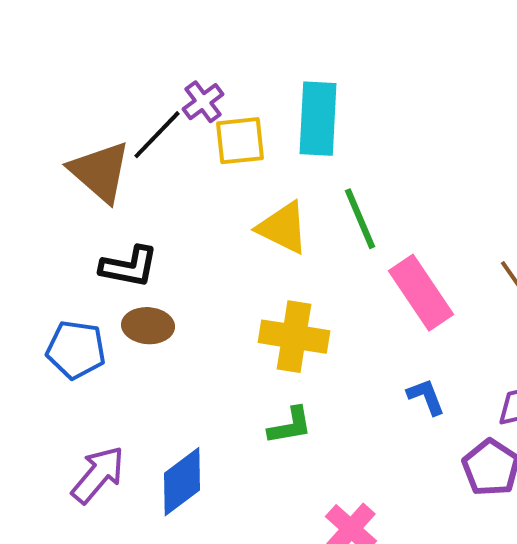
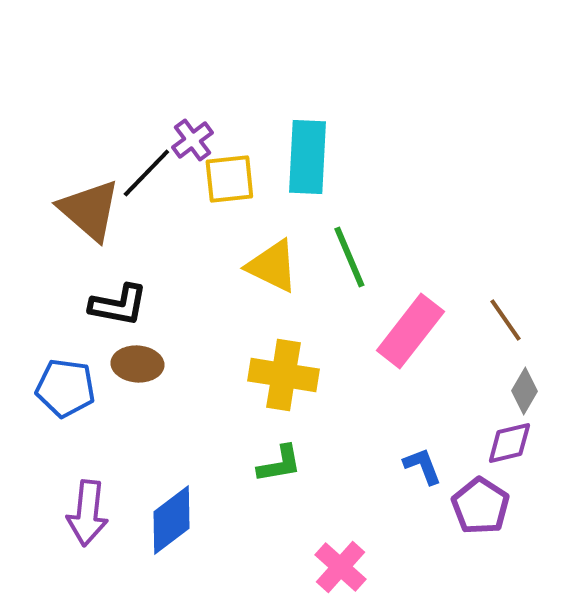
pink rectangle: (421, 293) -> (410, 331), turned 72
blue L-shape: (426, 397) -> (422, 466), moved
purple arrow: (98, 475) -> (87, 513), turned 146

